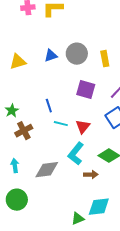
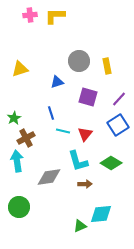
blue triangle: (51, 56) -> (57, 82), moved
cyan L-shape: (76, 154) -> (78, 161), turned -55
cyan arrow: (15, 166) -> (17, 161), moved, size x1.5
brown arrow: (91, 175) -> (85, 184), moved

